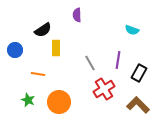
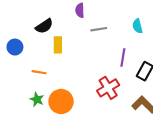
cyan semicircle: (132, 30) -> (137, 26), turned 56
gray line: (90, 63) -> (99, 29), moved, turned -70
green star: (28, 100) -> (37, 99), moved

